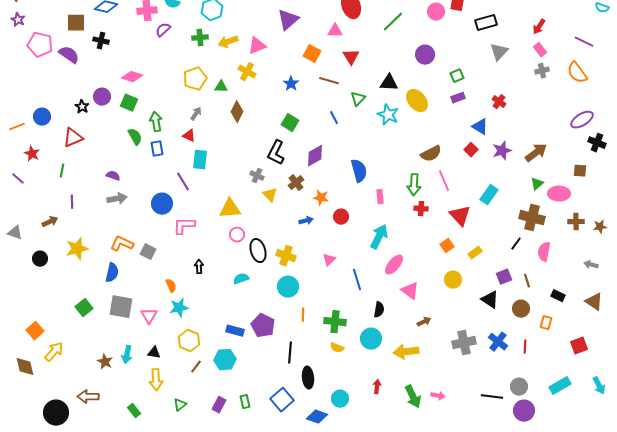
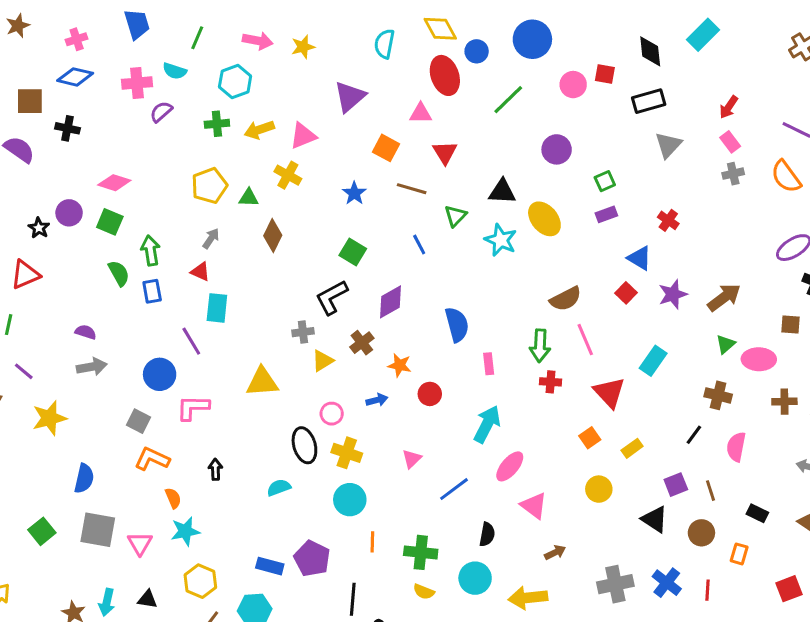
black L-shape: (276, 153) -> (332, 297), turned 35
gray cross: (257, 176) -> (303, 332), turned -32
yellow triangle: (270, 195) -> (323, 361), turned 42
purple line: (72, 202) -> (24, 371), turned -48
brown cross: (532, 218) -> (718, 395), size x0.7
pink circle: (237, 235) -> (332, 414), moved
orange L-shape: (122, 244) -> (152, 459), moved
yellow star: (77, 249) -> (49, 418), moved
gray square: (148, 252) -> (138, 421), moved
blue line: (357, 280) -> (454, 489), turned 70

